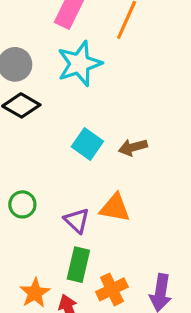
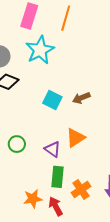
orange triangle: (115, 208) -> (75, 138), turned -35
orange star: (35, 293) -> (33, 199), turned 30

